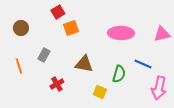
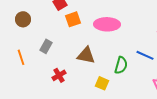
pink ellipse: (121, 33) -> (107, 24), moved

